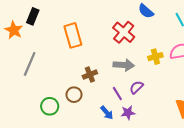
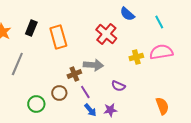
black rectangle: (33, 16) -> (31, 28), moved
gray arrow: (124, 65) -> (93, 65), moved
purple semicircle: (136, 87) -> (118, 86), turned -112
purple line: (117, 94) -> (85, 92), moved

